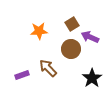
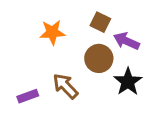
brown square: (72, 24) -> (100, 22), turned -32
black star: (92, 78) -> (128, 82), moved

